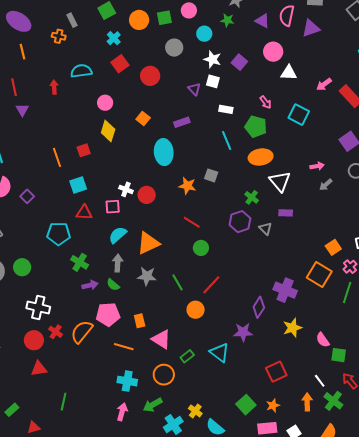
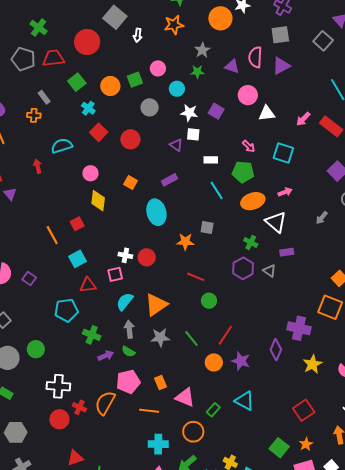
pink arrow: (317, 166) -> (285, 192), moved
purple star: (243, 332) -> (241, 361), moved, turned 30
red triangle: (39, 369) -> (75, 458), moved

